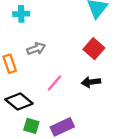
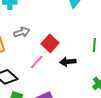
red square: (94, 49) -> (50, 43), moved

